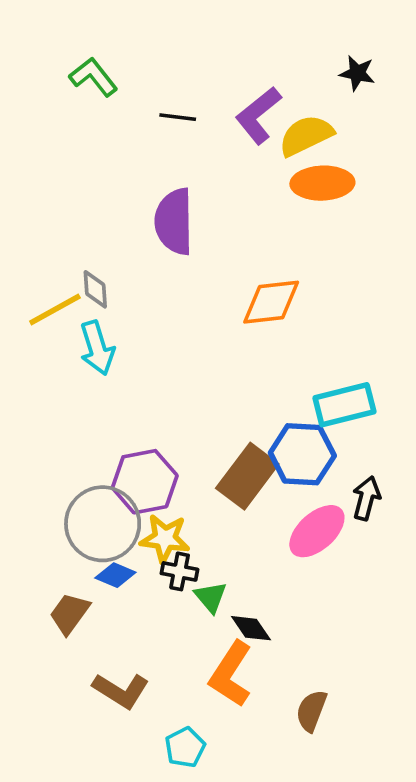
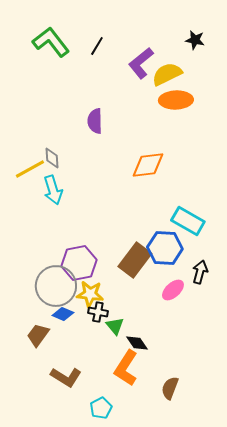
green L-shape: (93, 77) -> (51, 42), size x1.4
black line: (178, 117) -> (97, 46), moved, turned -66
purple semicircle: (174, 222) -> (95, 121), size x0.7
cyan rectangle: (344, 405) -> (188, 221), turned 44
pink ellipse: (317, 531) -> (173, 290), size x0.7

